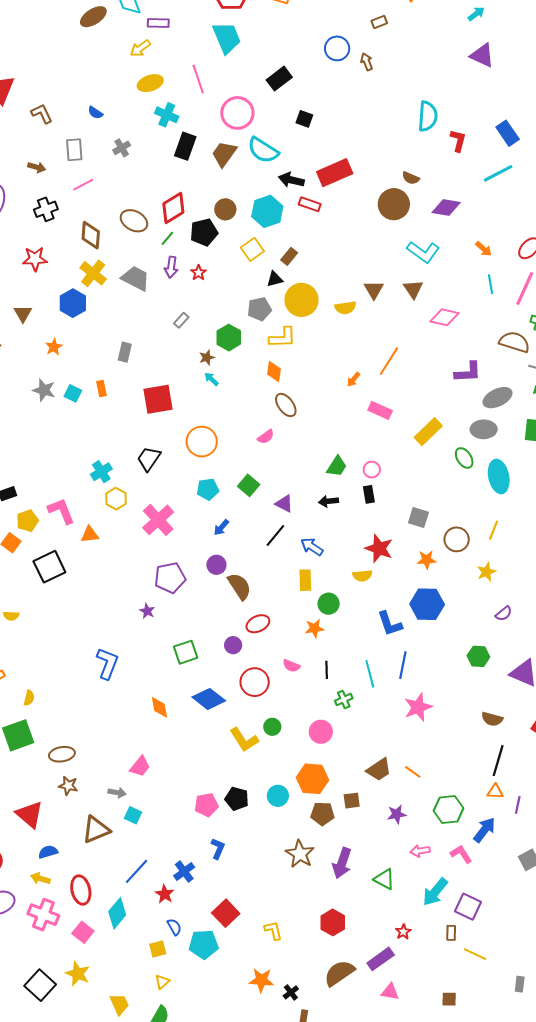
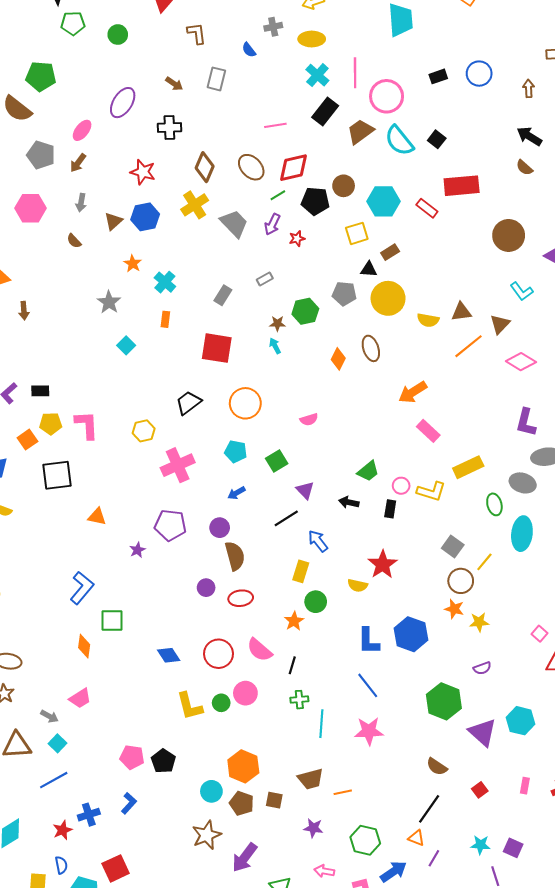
blue circle: (337, 48) -> (479, 74), moved
pink line: (198, 79) -> (355, 73), moved
black rectangle: (279, 79) -> (438, 76), size x0.7
black square: (304, 119) -> (437, 139), moved
gray cross: (122, 148) -> (273, 27), moved
brown semicircle: (411, 178) -> (524, 168), moved
black arrow: (291, 180) -> (529, 136), moved
pink line: (83, 185) -> (275, 125), moved
cyan L-shape: (423, 252) -> (522, 291), size x0.7
brown triangle: (374, 290) -> (461, 312), turned 35
blue hexagon: (73, 303) -> (145, 217), moved
yellow L-shape: (283, 338) -> (431, 491), moved
orange star: (54, 347) -> (133, 264), turned -30
gray rectangle: (125, 352) -> (223, 295), moved
orange line: (389, 361) -> (469, 346), moved
purple L-shape: (468, 372) -> (526, 422), turned 88
orange arrow: (353, 379) -> (413, 392), size x1.8
cyan square: (73, 393) -> (126, 345), moved
brown ellipse: (286, 405) -> (371, 348), moved
cyan cross: (101, 472) -> (165, 282), moved, turned -35
gray square: (418, 517) -> (453, 547), moved
yellow line: (494, 530) -> (484, 562), moved
orange triangle: (90, 535) -> (97, 517), moved
orange star: (427, 560) -> (454, 609), moved
orange star: (314, 628) -> (294, 621), turned 30
purple circle: (233, 645) -> (206, 588), moved
green square: (186, 652) -> (112, 620), moved
green hexagon: (478, 656) -> (444, 701), size x1.6
blue line: (403, 665) -> (368, 685), turned -68
pink semicircle: (291, 666) -> (259, 650), size x1.5
cyan line: (370, 674) -> (321, 724), moved
blue diamond: (209, 699) -> (169, 655), size x0.7
orange diamond: (159, 707) -> (84, 646), moved
pink circle: (321, 732) -> (245, 693), moved
orange line: (413, 772) -> (343, 792), turned -66
cyan circle: (278, 796) -> (211, 791), moved
blue line: (136, 871) -> (54, 780), moved

